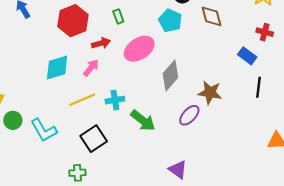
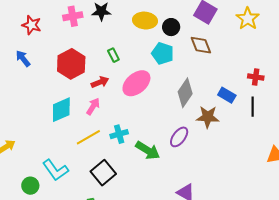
red cross: (265, 32) -> (256, 77), moved
blue rectangle: (247, 56) -> (227, 95), moved
gray diamond: (170, 76) -> (185, 93), moved
purple ellipse: (189, 115) -> (179, 137), moved
green circle: (13, 120) -> (30, 186), moved

